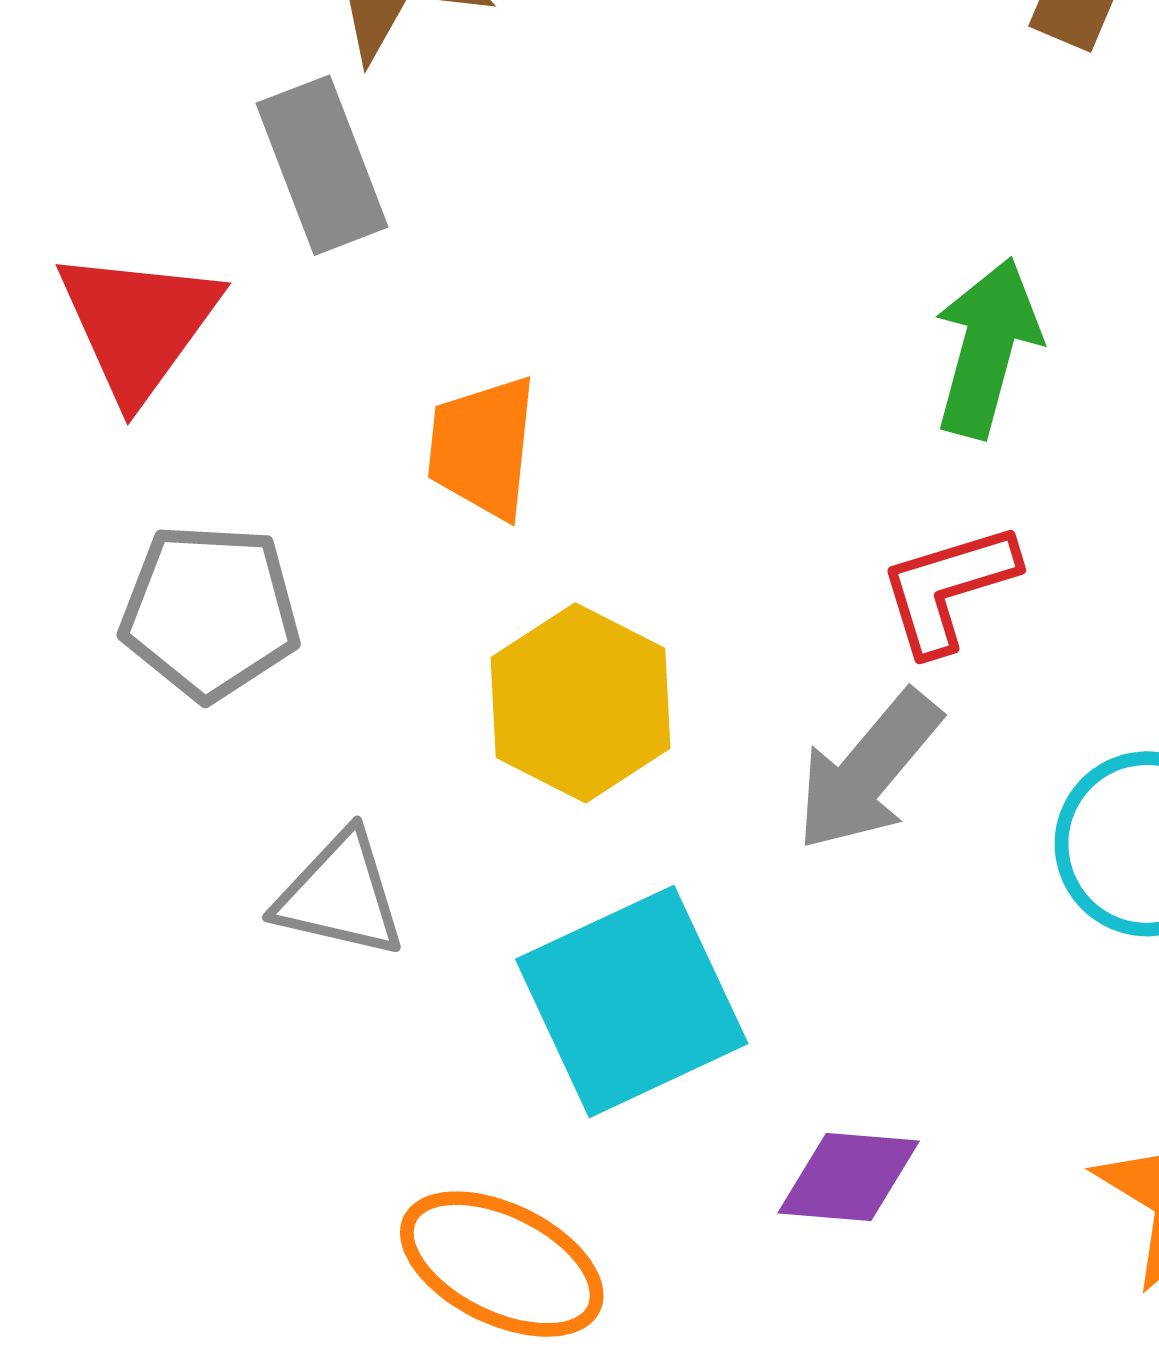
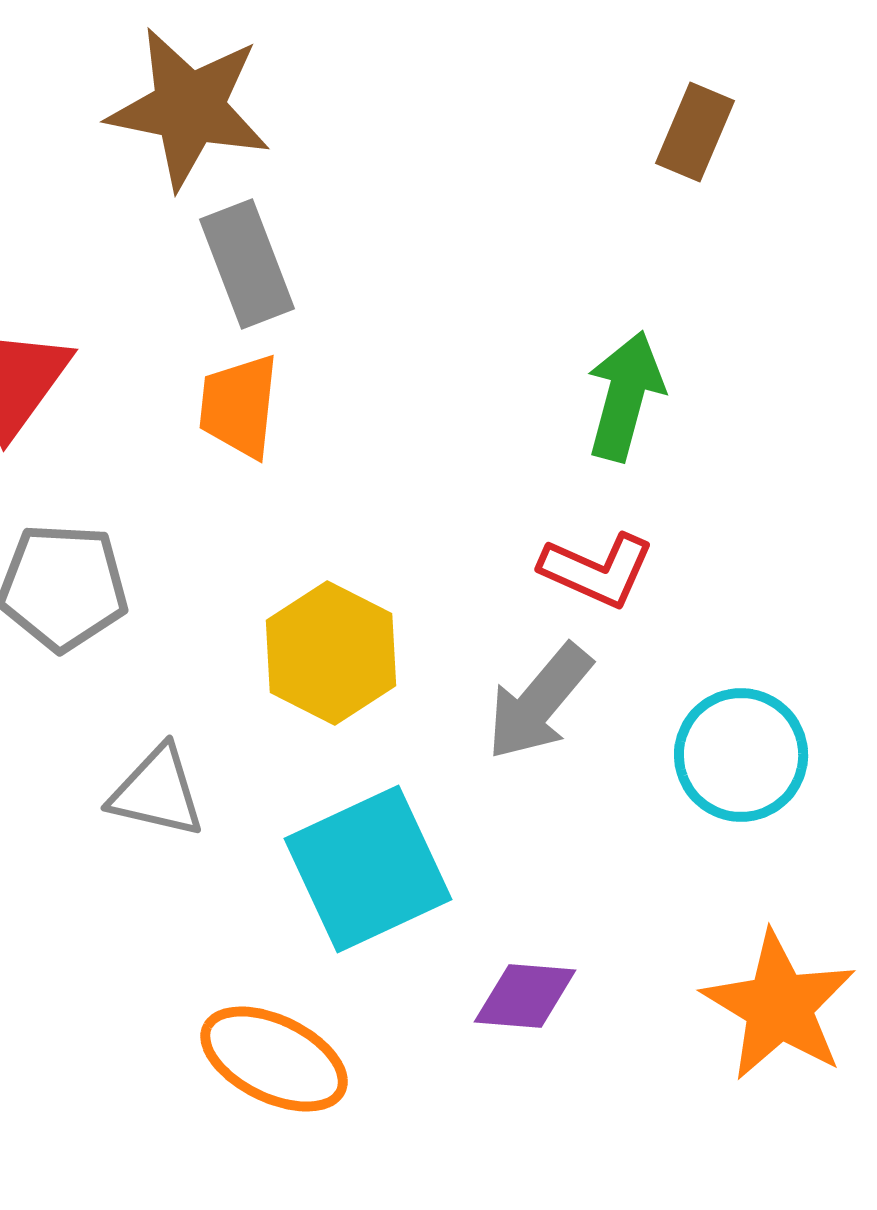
gray rectangle: (322, 165) -> (247, 264), moved
orange trapezoid: (482, 447) -> (239, 406), moved
red L-shape: (948, 588) -> (597, 570), turned -139

